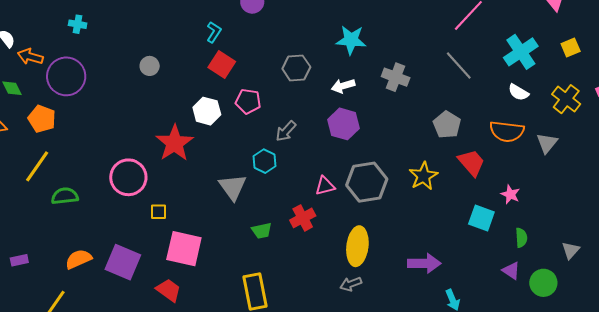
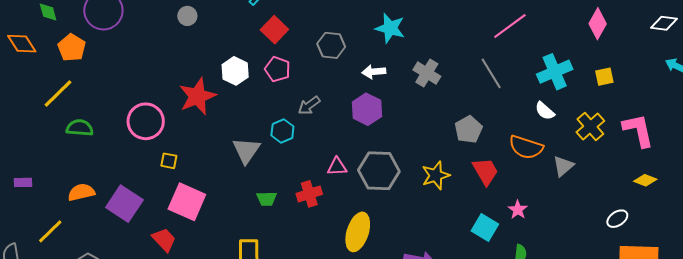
red square: (222, 65) -> (274, 30), moved

